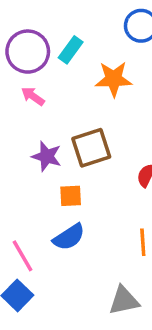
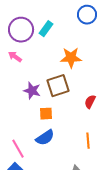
orange star: (114, 79) -> (71, 58), moved
pink arrow: (33, 96) -> (15, 57), moved

